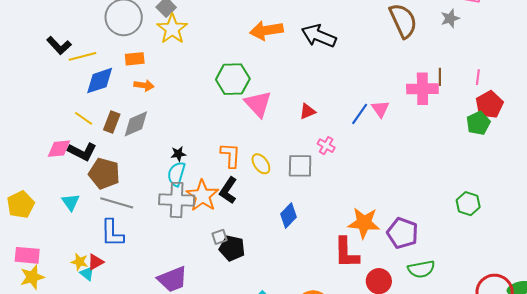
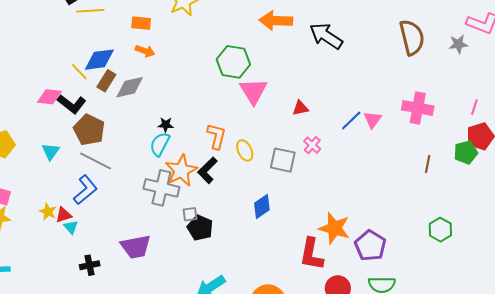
brown line: (440, 77) -> (428, 164), moved
blue diamond: (100, 81) -> (99, 60), moved
gray cross: (177, 200) -> (161, 188), moved
blue L-shape: (112, 233) -> (85, 190), turned -140
cyan triangle: (87, 273) -> (71, 227), moved

